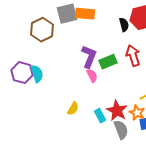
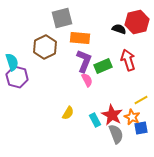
orange rectangle: (85, 14) -> (80, 38), moved
black semicircle: (124, 25) -> (119, 29), turned -56
brown hexagon: (42, 30) -> (45, 47), moved
cyan semicircle: (37, 74) -> (12, 62), moved

